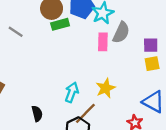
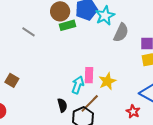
pink rectangle: (103, 42) -> (89, 75), moved
black semicircle: (37, 114) -> (62, 105), moved

